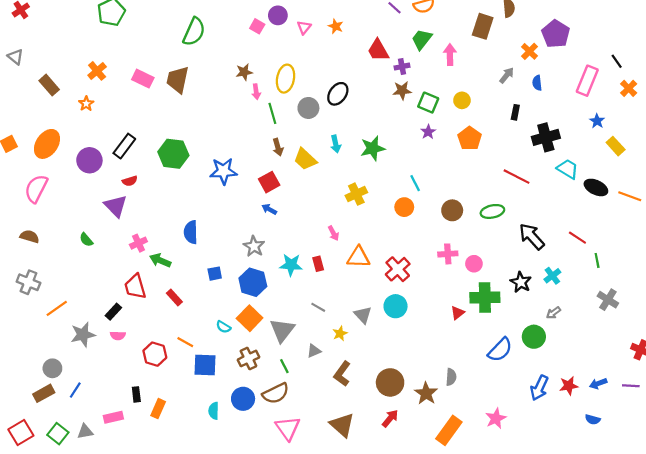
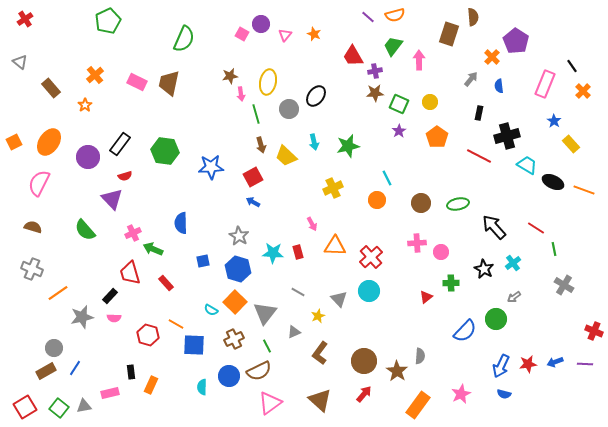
red line: (516, 177) -> (479, 156), moved
green semicircle: (86, 240) -> (85, 230), size x1.6
green cross: (485, 297) -> (451, 283), size x0.6
blue semicircle: (593, 419) -> (504, 394), moved
pink triangle: (288, 428) -> (270, 403), turned 30

